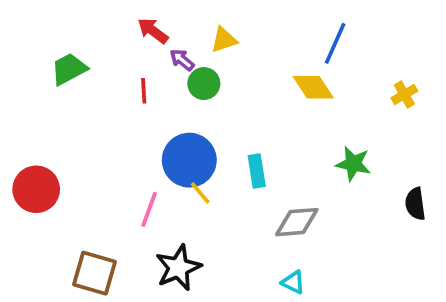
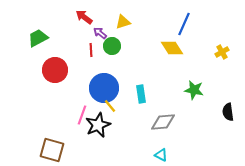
red line: (144, 91) -> (91, 50), moved
red circle: (36, 189) -> (55, 70), moved
black star: (178, 268) -> (98, 125), moved

